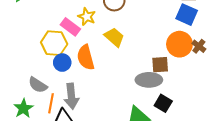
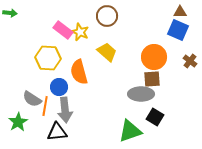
pink rectangle: (70, 27) -> (63, 30), moved
orange circle: (179, 44) -> (154, 57), moved
blue circle: (62, 63) -> (59, 87), moved
orange line: (51, 103) -> (45, 106), moved

